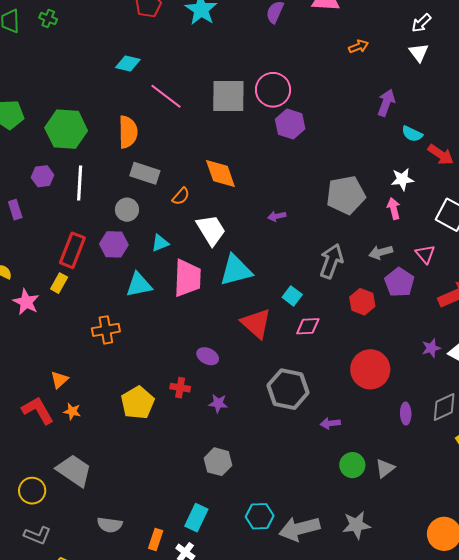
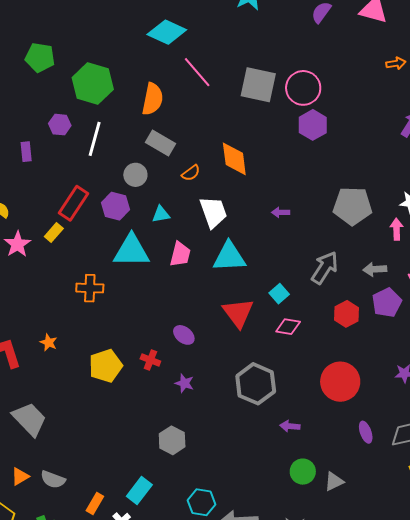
cyan diamond: (128, 64) -> (167, 32), size x1.5
pink trapezoid: (187, 278) -> (180, 254), size x0.7
cyan triangle: (139, 285) -> (131, 251), size x1.4
orange triangle: (59, 380) -> (20, 476), moved
orange star: (72, 411) -> (49, 342), moved
purple ellipse: (406, 413) -> (366, 432), turned -30

